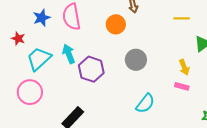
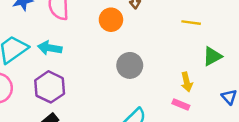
cyan arrow: (69, 54) -> (50, 48), turned -66
purple hexagon: (91, 69) -> (50, 87), moved

